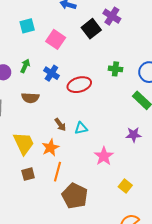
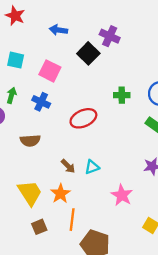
cyan square: (27, 26) -> (16, 60), turned 35
green arrow: (25, 66) -> (12, 95), moved
blue cross: (51, 73) -> (41, 102), moved

